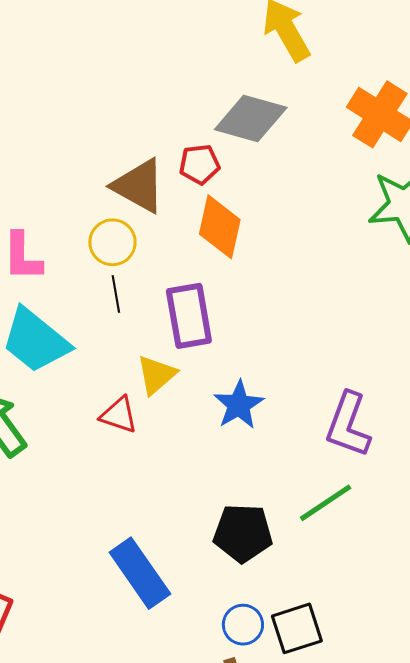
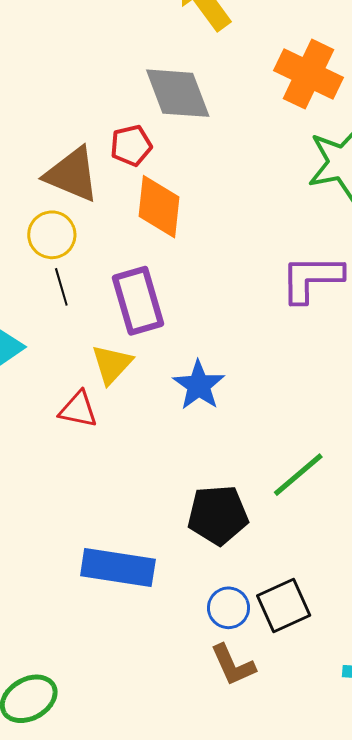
gray diamond: (251, 118) -> (178, 93), turned 60
purple L-shape: (348, 425) -> (312, 278), moved, turned 76
blue rectangle: (140, 573) -> (118, 568), turned -40

